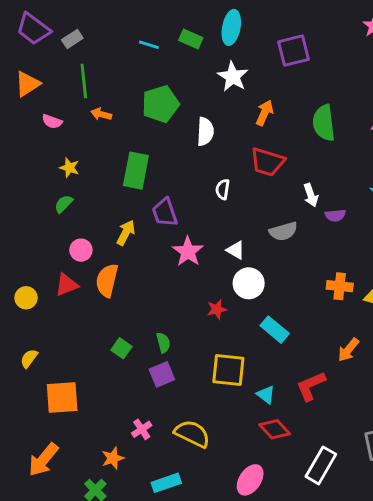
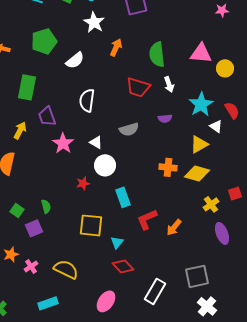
white semicircle: (205, 132) -> (75, 60), turned 48
red trapezoid: (267, 162) -> (138, 87), moved
white semicircle: (223, 189) -> (87, 100), size x1.6
white arrow: (311, 195) -> (169, 84), moved
cyan rectangle: (275, 330) -> (123, 197), turned 30
orange arrow: (348, 350) -> (174, 227), moved
purple square: (162, 374) -> (34, 228), moved
red L-shape: (311, 386) -> (147, 219), moved
cyan triangle: (266, 395) -> (117, 242), turned 32
orange star: (113, 458) -> (11, 254), moved

